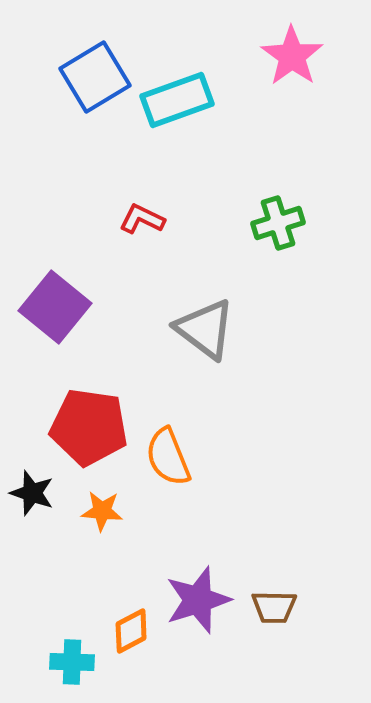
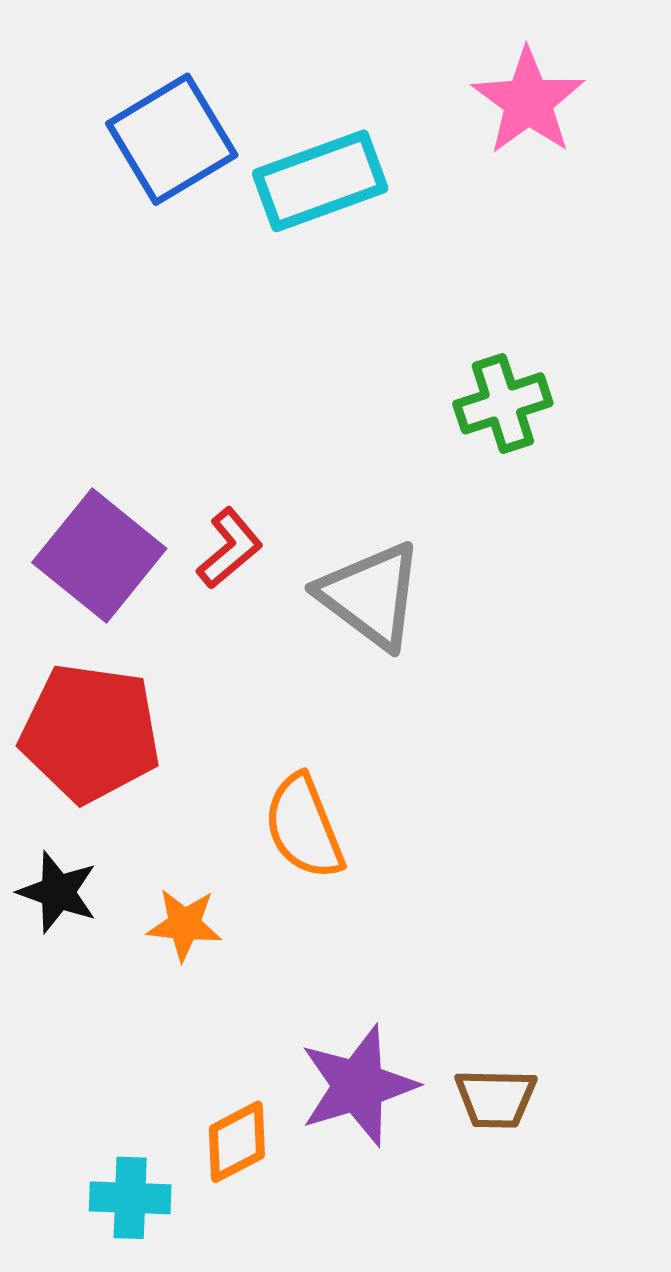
red L-shape: (142, 219) -> (230, 548), moved, turned 114
red pentagon: (89, 427) -> (90, 733), moved

